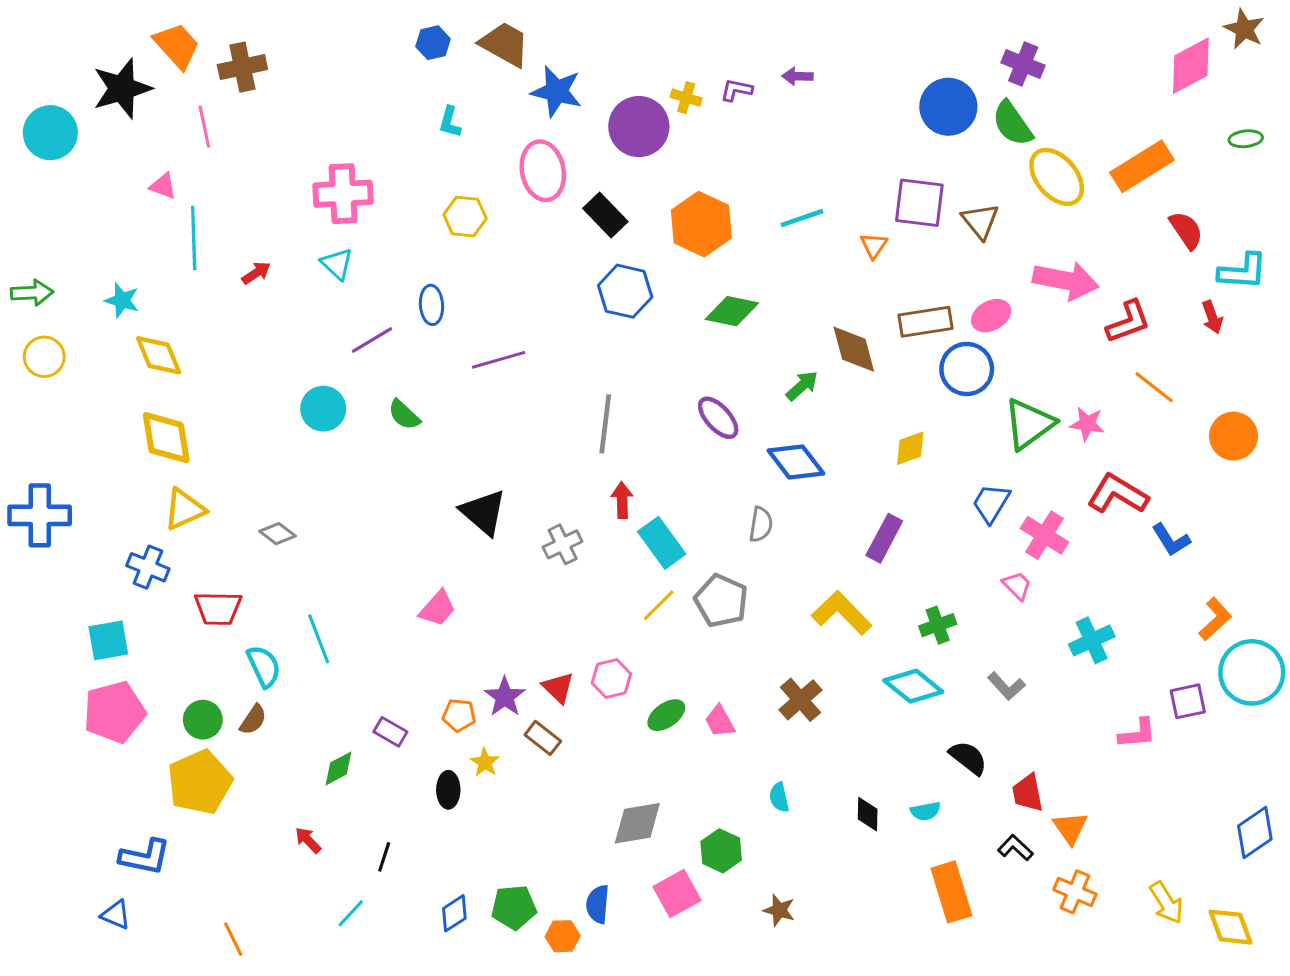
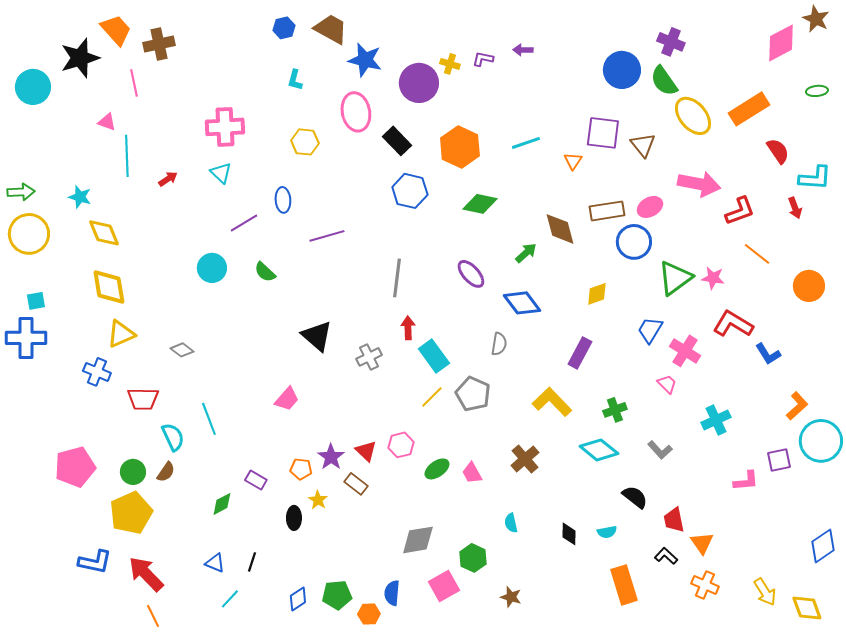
yellow circle: (44, 357) -> (29, 234), size x1.5
cyan square: (108, 640) -> (36, 301), moved, size x0.7
red arrow: (308, 840) -> (146, 574), moved, size x2.0
blue triangle: (116, 915) -> (215, 563), moved

